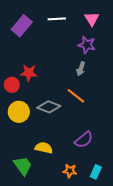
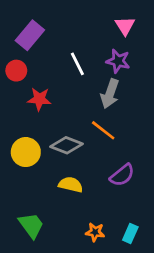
white line: (57, 19) -> (77, 64), moved, turned 66
gray arrow: (81, 69) -> (110, 94), size x1.5
red circle: (12, 85) -> (16, 71), moved
purple semicircle: (84, 140) -> (122, 175), moved
yellow semicircle: (44, 148) -> (71, 185), moved

